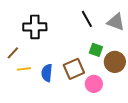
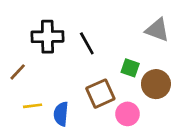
black line: (87, 19) -> (87, 43), moved
yellow line: (24, 69) -> (33, 106), moved
blue semicircle: (47, 73) -> (61, 114), moved

